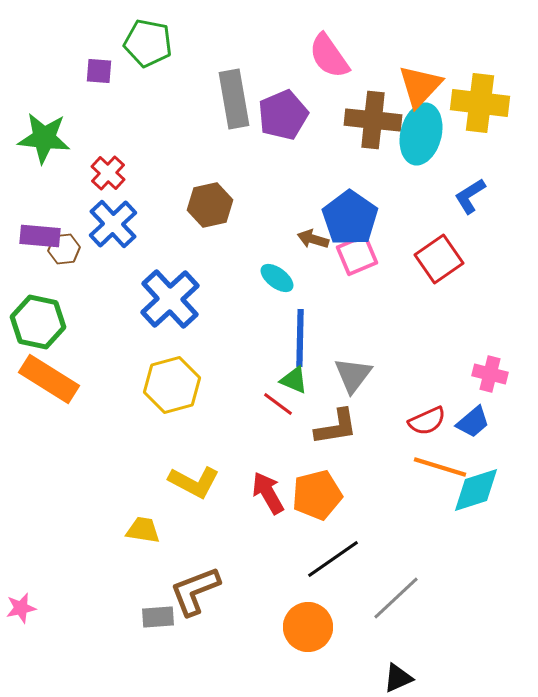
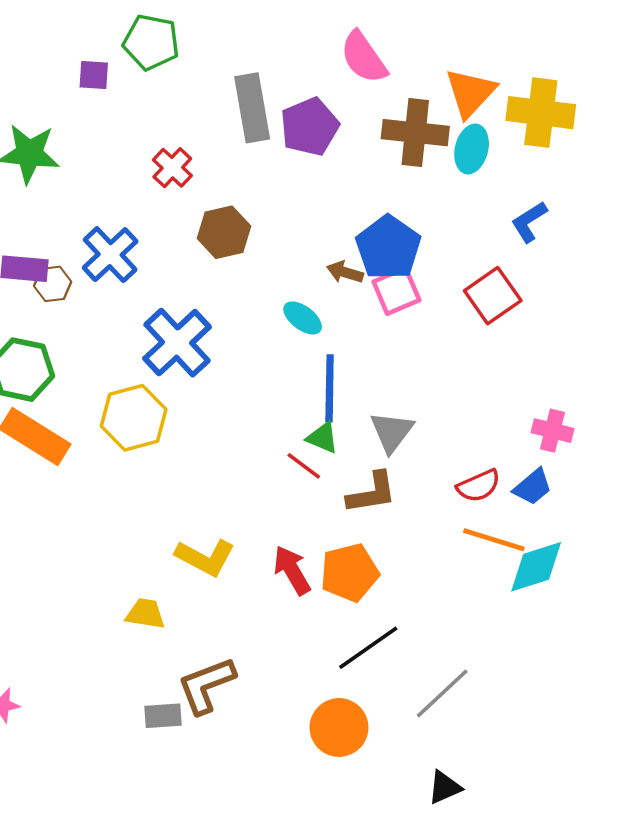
cyan ellipse: (421, 134) -> (472, 149), size x0.7
red cross: (108, 173) -> (172, 168), moved
yellow hexagon: (172, 385) -> (134, 418), moved

